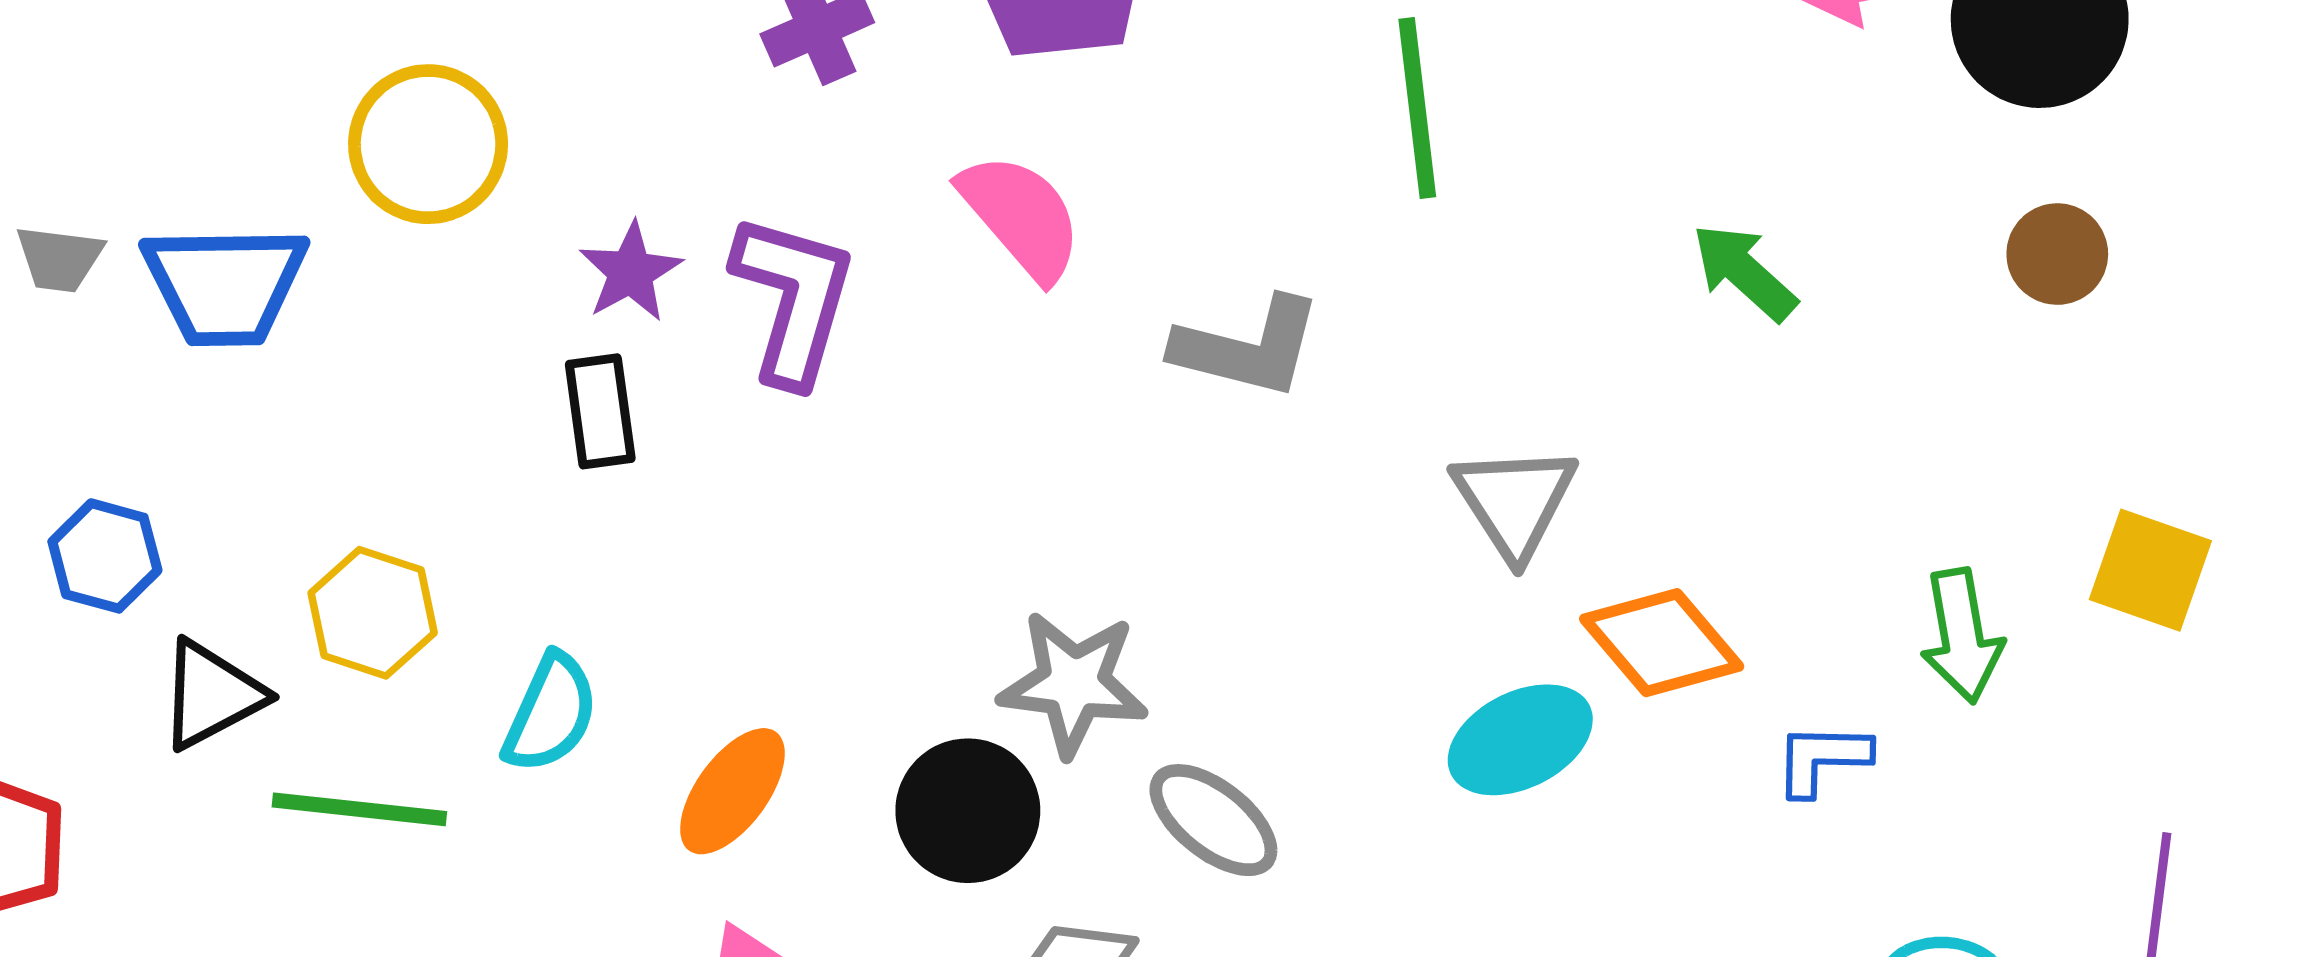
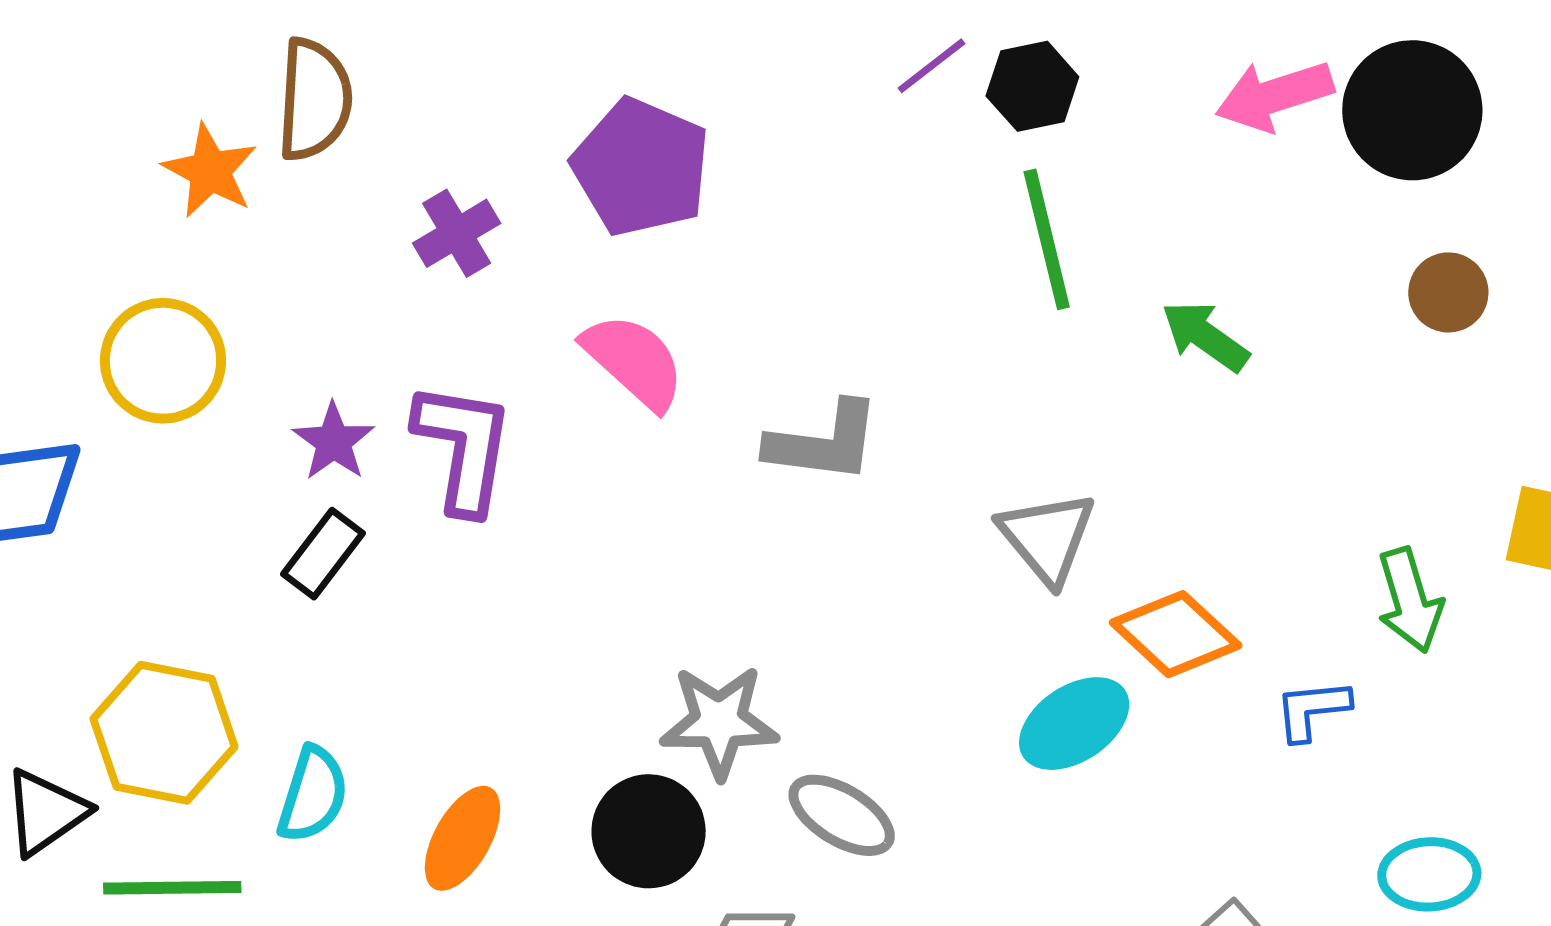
green line: (1417, 108) -> (1047, 239), moved
black rectangle: (600, 411) -> (323, 554), turned 52
yellow hexagon: (373, 613) -> (164, 733), size x1.4

